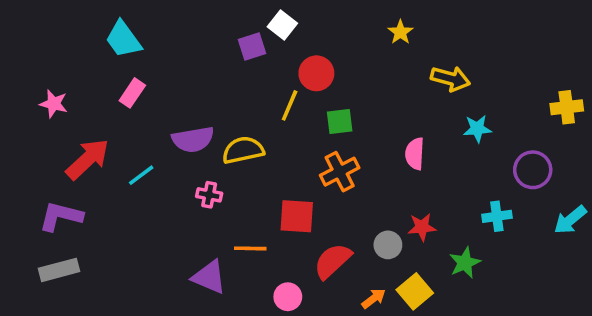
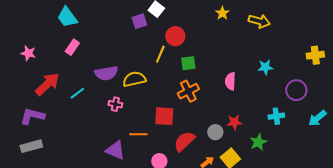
yellow arrow: (450, 79) -> (259, 21), moved

